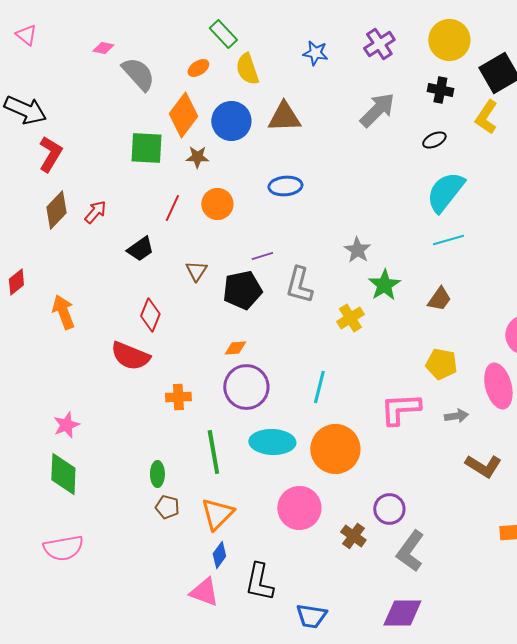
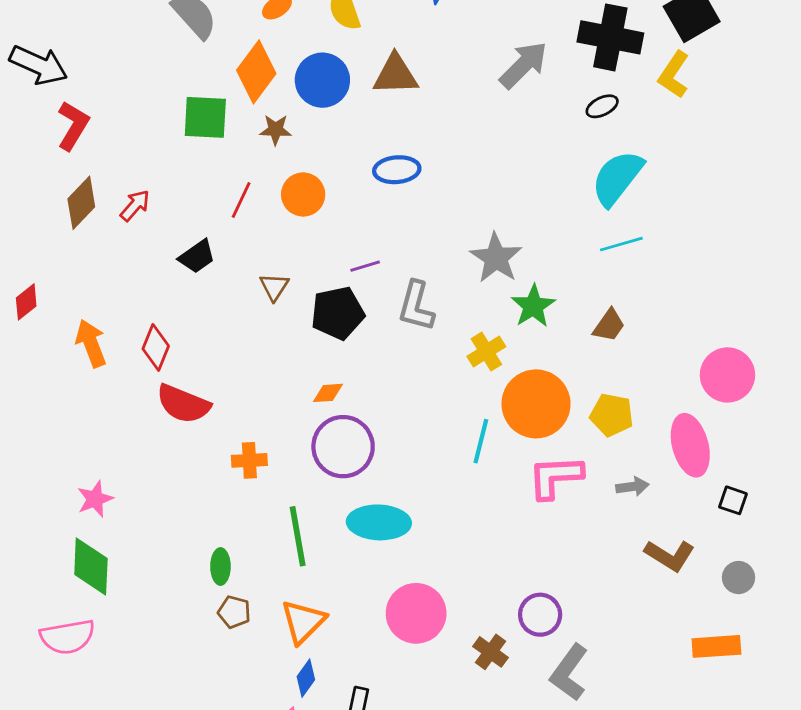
black cross: (440, 90) -> (610, 37), size x1.8
gray star: (357, 250) -> (496, 258), size x1.4
red diamond: (150, 315) -> (156, 347), moved
cyan line: (319, 387) -> (481, 441), moved
orange circle: (335, 449) -> (536, 404), moved
pink semicircle: (63, 548) -> (68, 637), moved

